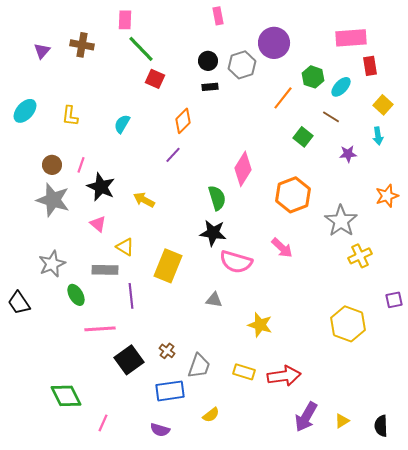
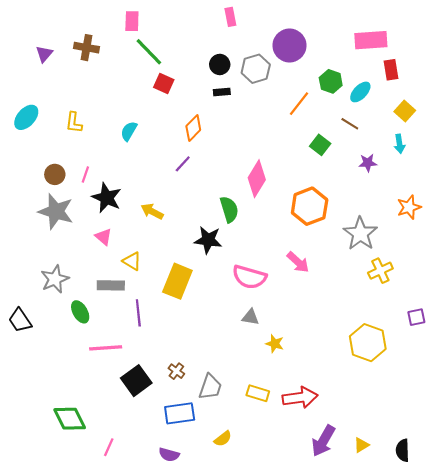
black star: (213, 233) -> (208, 240), moved
gray triangle: (214, 300) -> (250, 317), moved
yellow star: (260, 325) -> (275, 344), size x0.7

